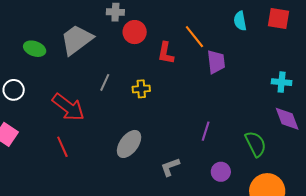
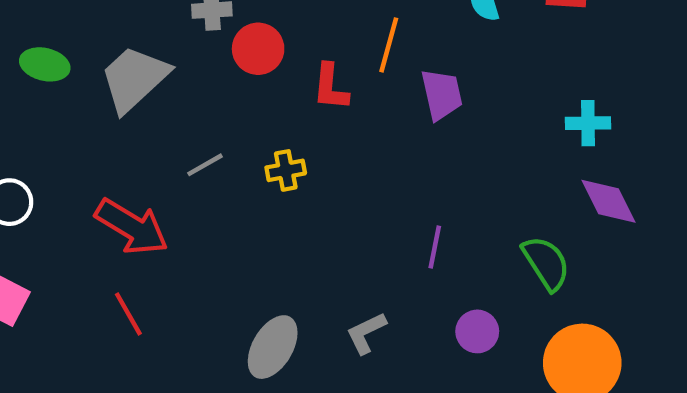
orange line: (194, 37) -> (389, 45), turned 60
green ellipse: (35, 49) -> (45, 64), moved
gray line: (105, 82) -> (205, 165), turned 42
gray ellipse: (129, 144) -> (273, 347), moved

